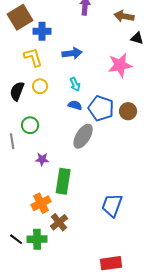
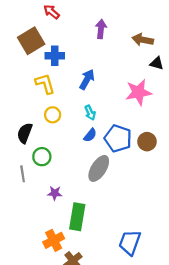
blue arrow: (72, 53) -> (87, 79), turned -54
black semicircle: (17, 91) -> (25, 133), moved
blue semicircle: (75, 105) -> (90, 135), turned 112

